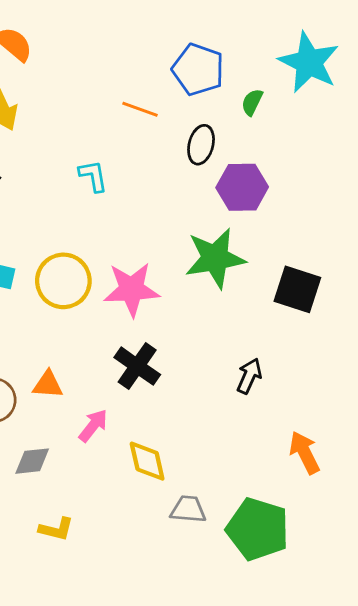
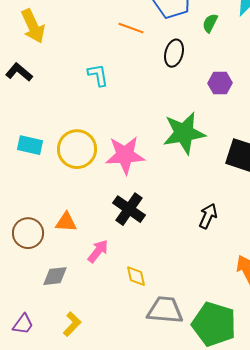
purple hexagon: (242, 187) -> (220, 83), moved, size x0.7
yellow diamond: (147, 461) -> (136, 276), size x0.7
gray trapezoid: (188, 509) -> (165, 310), size x1.4
yellow L-shape: (56, 529) -> (72, 324), turned -60

